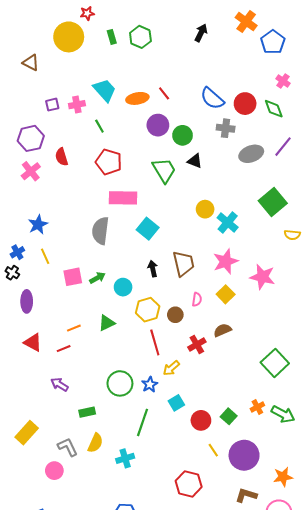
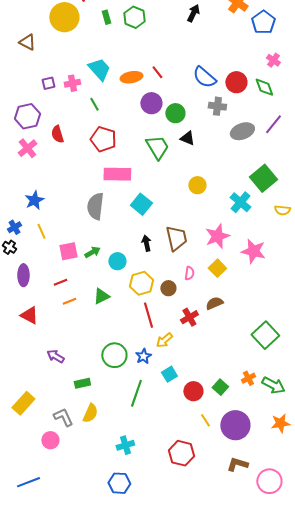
cyan cross: (228, 222) -> (240, 202), moved
red line: (64, 349) -> (60, 282), moved
cyan cross: (125, 458) -> (125, 445), moved
orange star: (283, 477) -> (280, 423), moved

